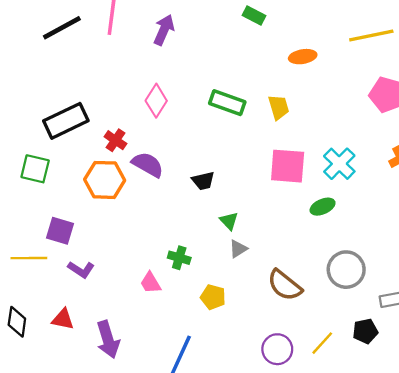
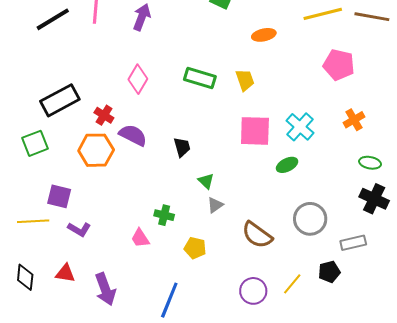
green square: (35, 169) -> (35, 143), turned -32
black trapezoid: (203, 181) -> (182, 147), turned -90

